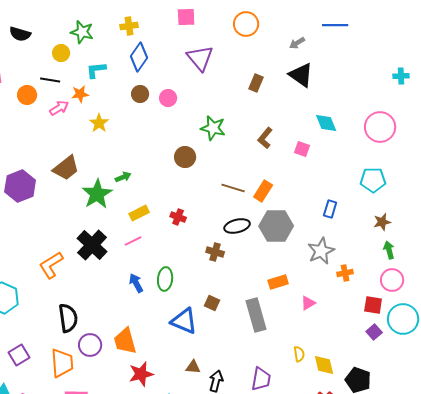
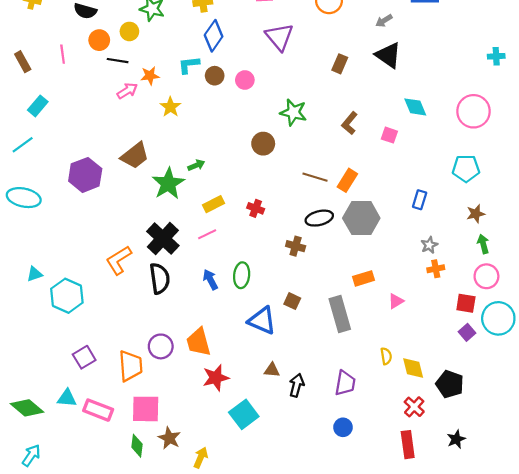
cyan L-shape: (96, 70) -> (189, 65), moved
orange circle: (27, 95) -> (99, 40), moved
gray star: (321, 251) -> (429, 245), moved, size x0.6
black semicircle: (68, 318) -> (160, 278), moved

